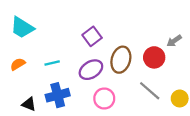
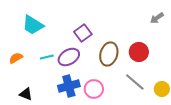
cyan trapezoid: (22, 27) -> (33, 25), moved
gray arrow: (174, 41) -> (157, 18), moved
purple ellipse: (91, 70) -> (69, 57), moved
blue cross: (58, 95) -> (69, 86), moved

